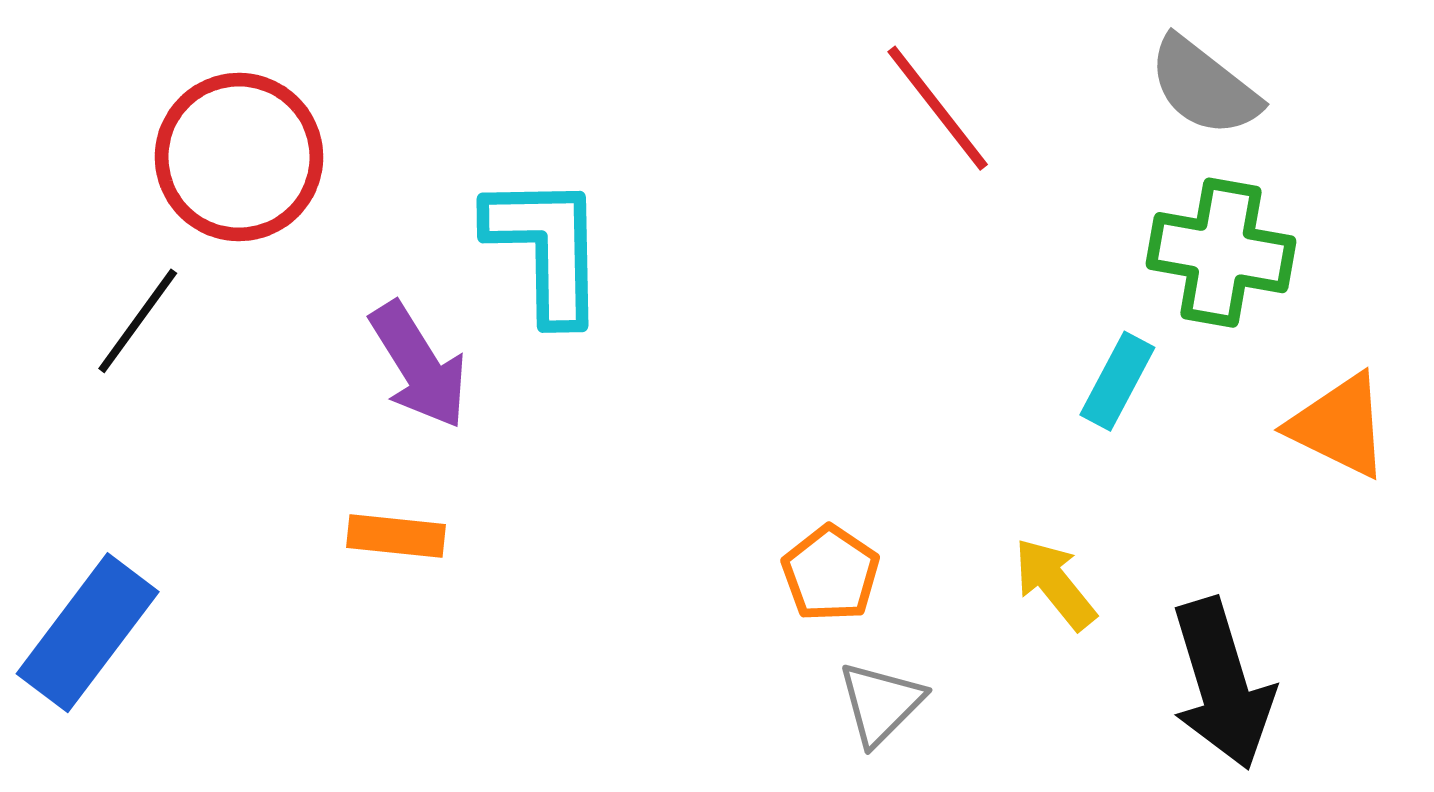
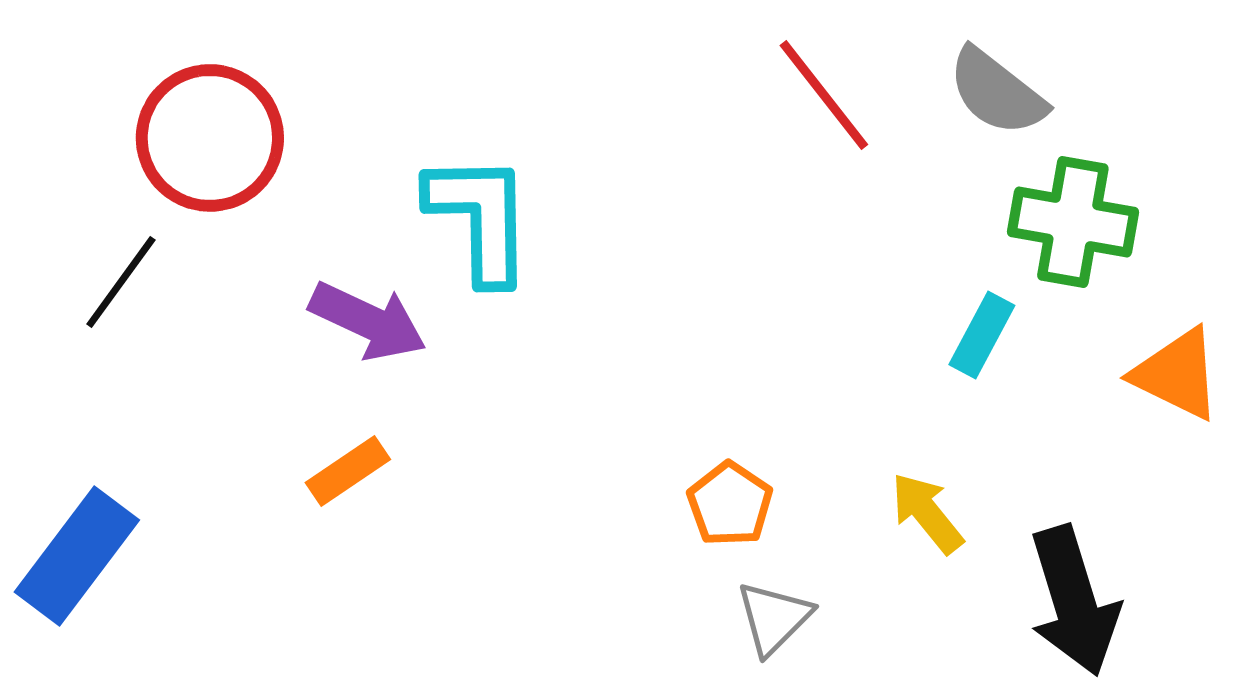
gray semicircle: (1204, 86) -> (997, 92), moved
purple arrow: (419, 365) -> (368, 321), turned -33
orange rectangle: (396, 536) -> (348, 471), turned -40

